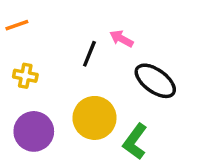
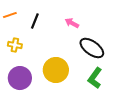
black line: (89, 54) -> (35, 21), moved
green L-shape: (135, 142) -> (95, 78), moved

